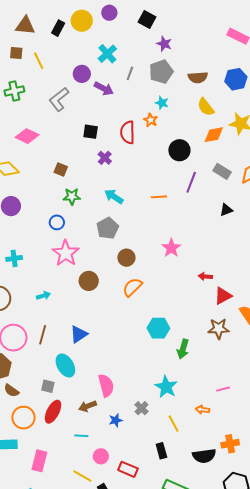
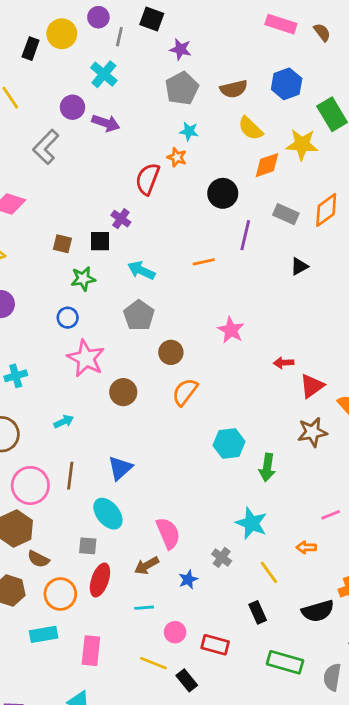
gray line: (130, 73) -> (119, 37), moved
black square: (91, 132) -> (100, 241), moved
red semicircle: (128, 132) -> (148, 179), turned 30

